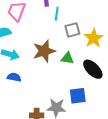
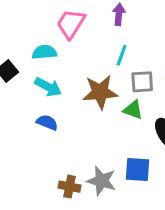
cyan line: (57, 14) -> (122, 55), moved
gray square: (72, 30) -> (142, 82), moved

